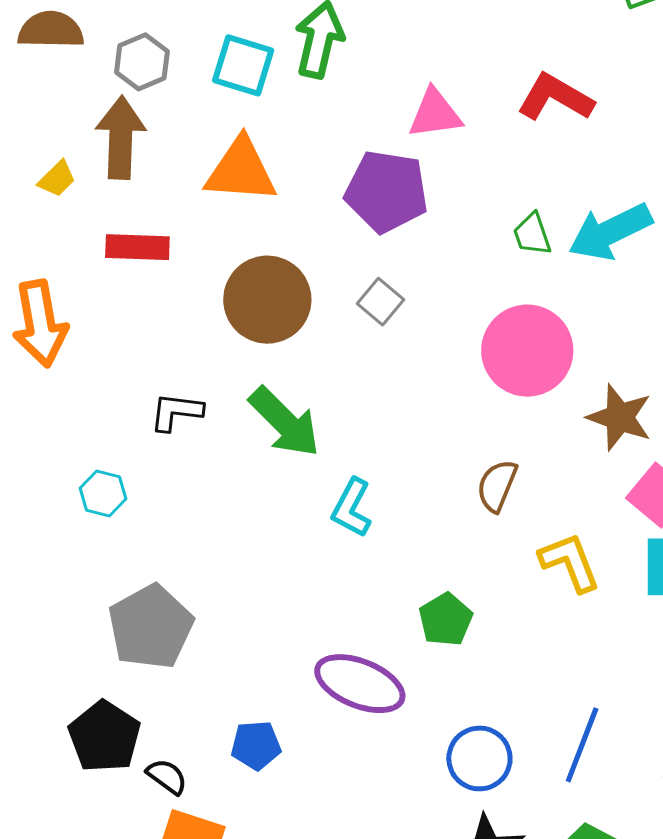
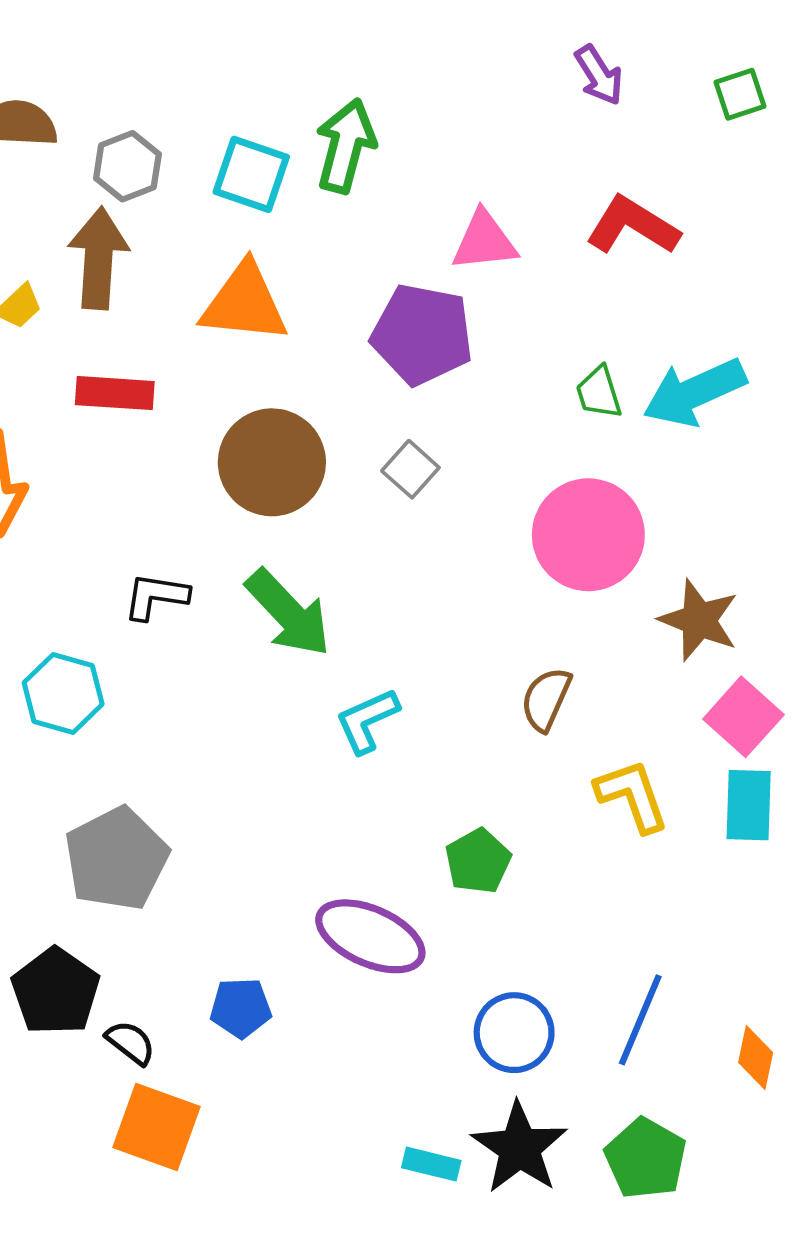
cyan hexagon: (103, 493) -> (63, 693), size x1.4
cyan L-shape: (352, 508) -> (367, 721), turned 36

